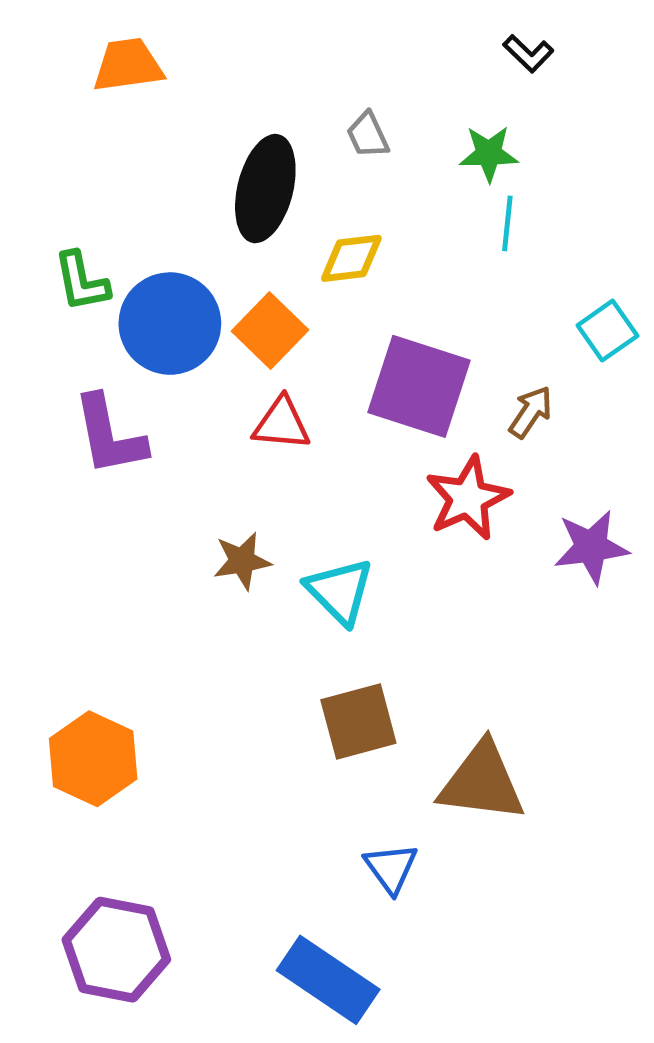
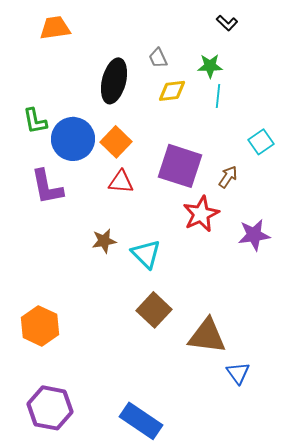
yellow diamond: (351, 258) -> (172, 91), moved
brown square: (358, 722) -> (154, 310), turned -32
blue triangle: (391, 868) -> (238, 373), moved

